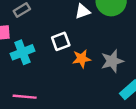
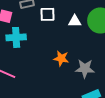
white square: (61, 41) -> (48, 14), moved

